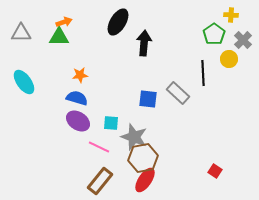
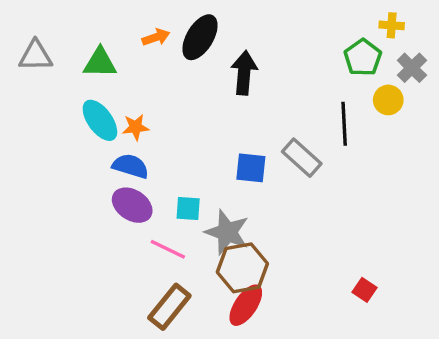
orange arrow: (64, 22) -> (156, 37), moved
cyan ellipse: (24, 82) -> (100, 120), moved

